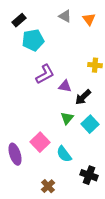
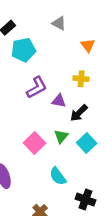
orange triangle: (89, 19) -> (88, 45), moved
yellow cross: (95, 65) -> (81, 79), moved
pink square: (40, 142) -> (34, 143), moved

